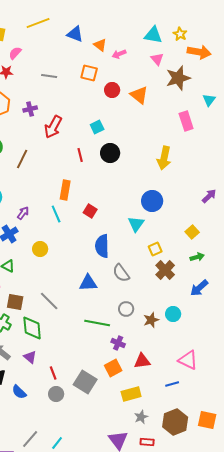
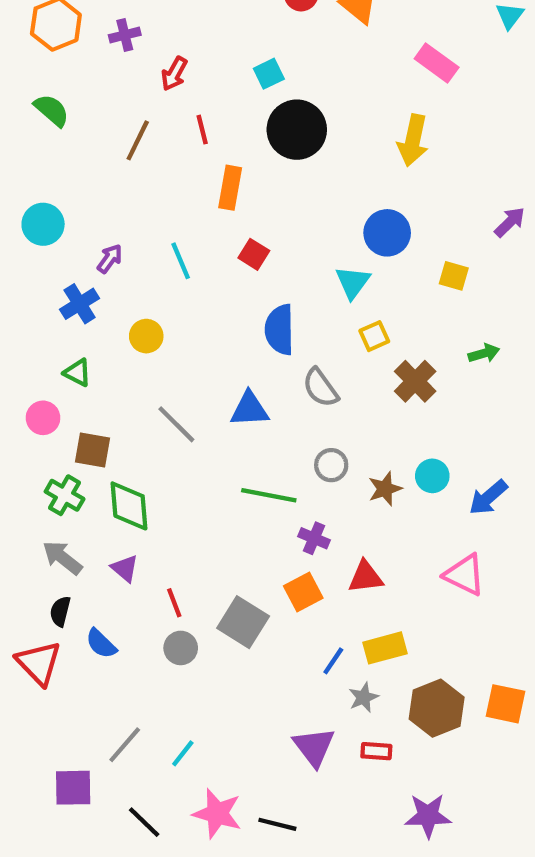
pink rectangle: (186, 121) -> (437, 63), moved, turned -36
red arrow: (53, 127) -> (174, 74), size x0.7
black circle: (110, 153) -> (297, 130), size x1.4
red line: (80, 155) -> (202, 130), moved
brown line: (22, 159) -> (138, 140), moved
orange rectangle: (65, 190) -> (230, 188), moved
yellow square: (192, 232) -> (454, 276), moved, turned -32
yellow square: (155, 249) -> (374, 336), moved
blue arrow: (199, 288) -> (488, 497), moved
gray line: (49, 301) -> (176, 424), moved
blue line: (172, 384) -> (333, 661), moved, turned -40
yellow rectangle: (131, 394) -> (385, 648), moved

